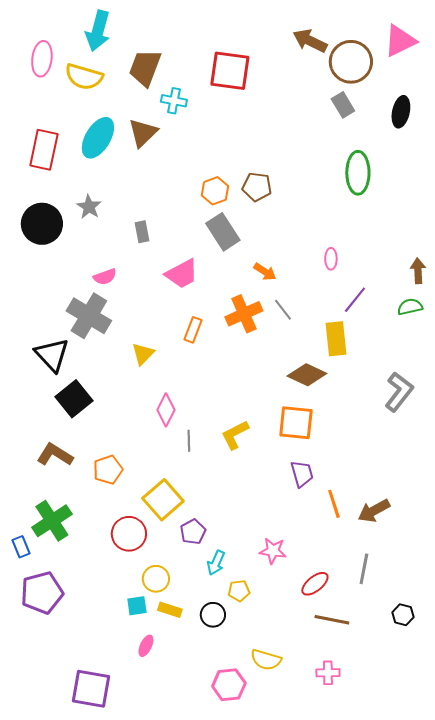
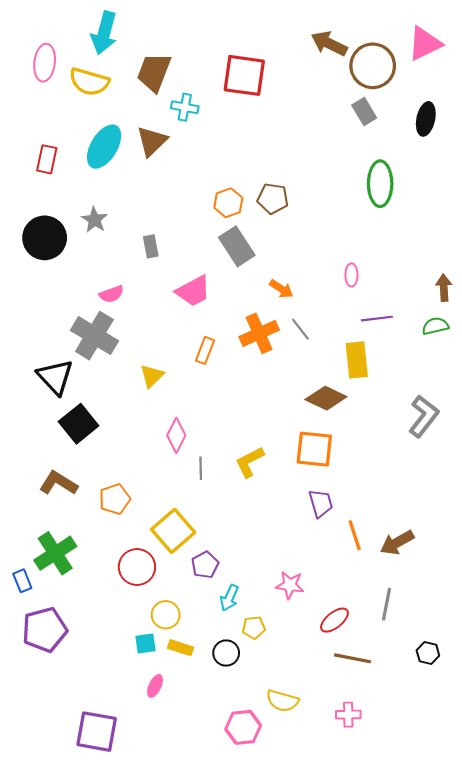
red rectangle: (44, 150) -> (47, 159), size x0.7
purple line: (355, 300) -> (377, 319), turned 44

